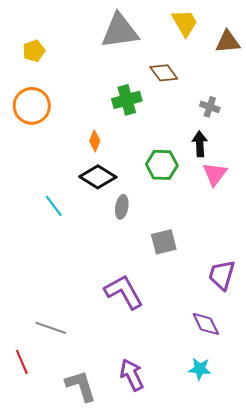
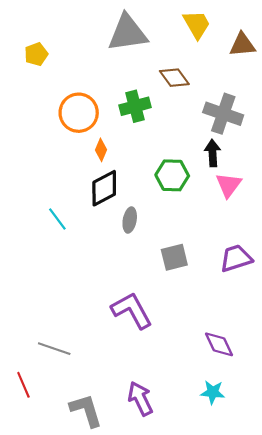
orange circle: (32, 106) -> (79, 113), moved
gray cross: (210, 107) -> (223, 114), size x1.8
black diamond: (98, 177) -> (104, 188), turned -60
purple trapezoid: (222, 275) -> (236, 258), moved, turned 56

